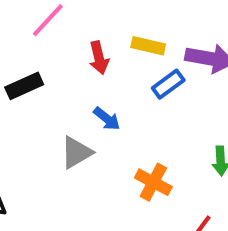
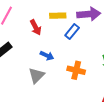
orange cross: (153, 182) -> (76, 70), moved

